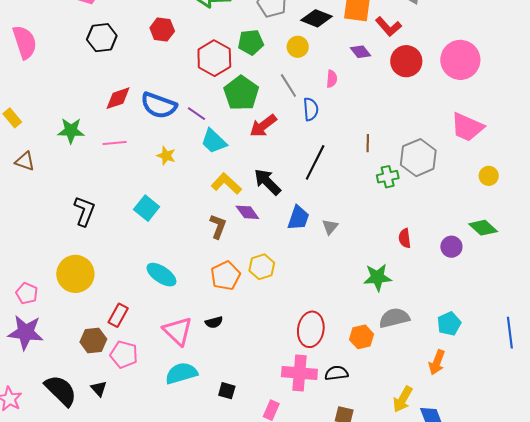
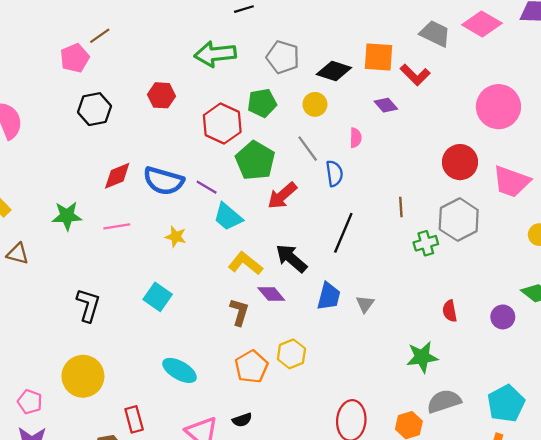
red circle: (406, 61) -> (460, 162), moved
red rectangle: (118, 315) -> (134, 419), turned -40
cyan pentagon: (449, 324) -> (506, 403), size x1.4

